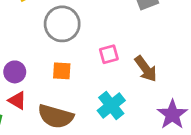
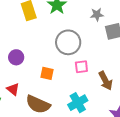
gray circle: (62, 24) -> (68, 42), moved
purple circle: (15, 72) -> (16, 57), moved

